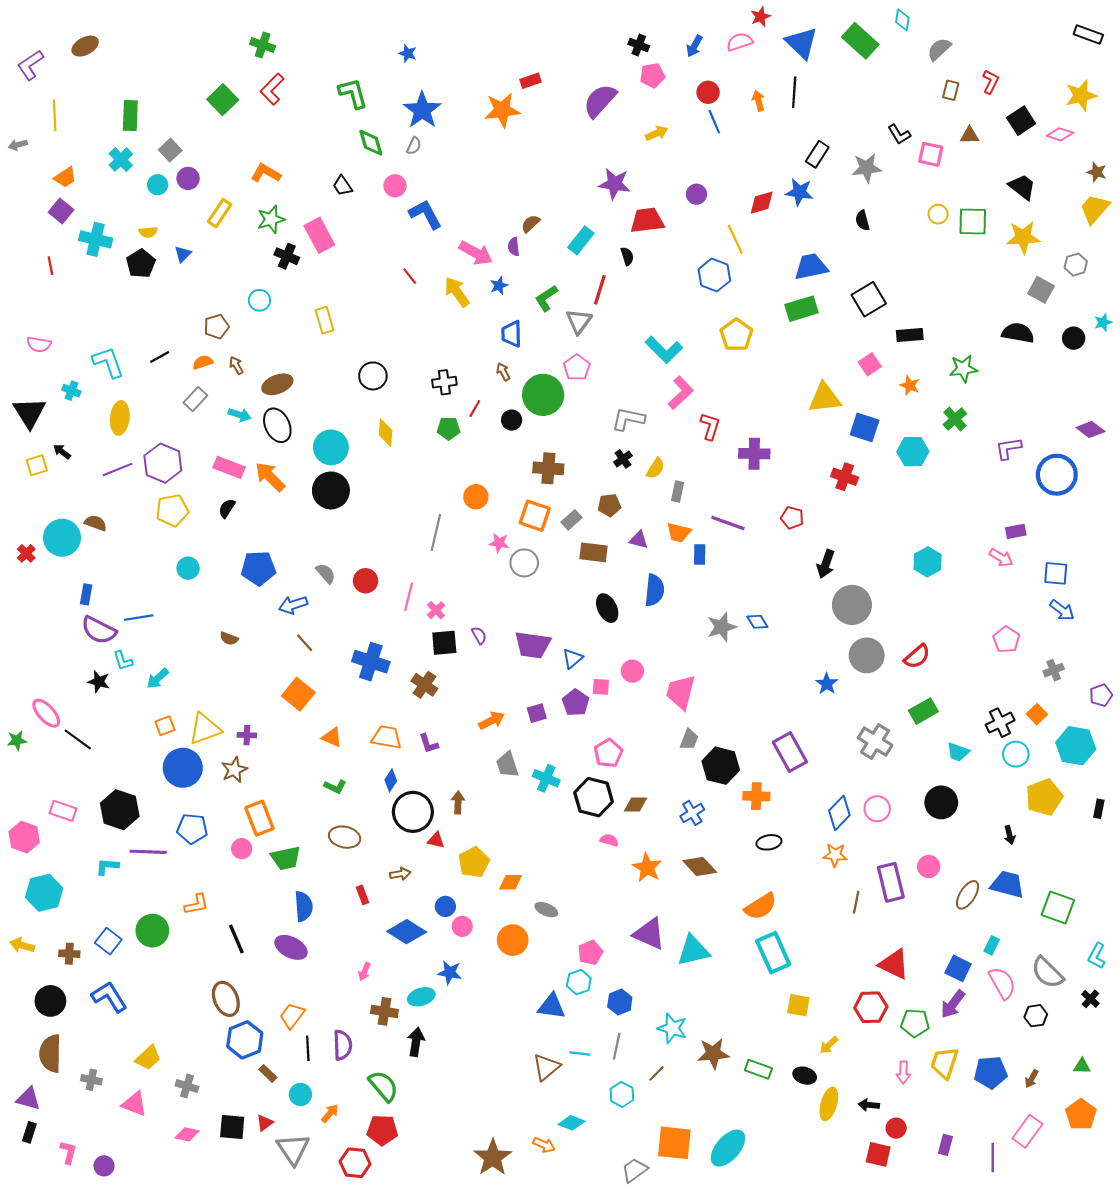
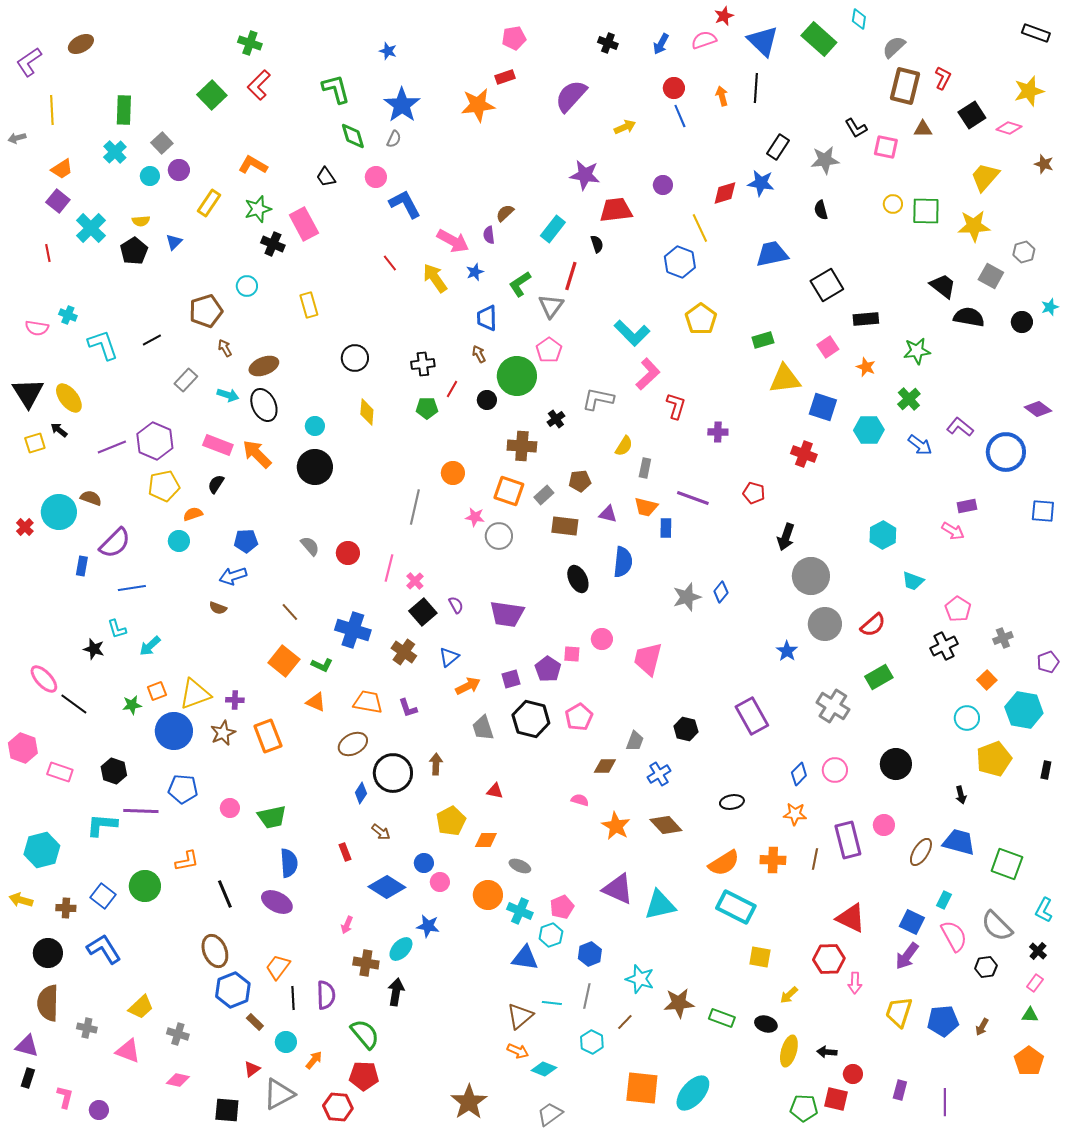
pink pentagon: (652, 75) -> (514, 38), moved
brown rectangle: (951, 90) -> (905, 86), size x1.8
black trapezoid: (1022, 187) -> (943, 286), moved
yellow trapezoid: (1095, 209) -> (985, 177), moved
cyan cross: (96, 239) -> (91, 228), turned 32
green rectangle: (802, 309) -> (763, 340), moved, size x0.7
brown pentagon: (216, 327) -> (206, 311), size x1.4
orange semicircle: (203, 362) -> (193, 514), moved
cyan cross: (71, 391) -> (68, 315), moved
yellow ellipse: (120, 418) -> (69, 398), moved, turned -44
cyan circle: (331, 447) -> (315, 426), size x0.6
purple L-shape: (1008, 448) -> (960, 427), turned 48
purple cross: (754, 454) -> (718, 432), size x0.7
black cross: (623, 459) -> (556, 419), moved
blue pentagon: (258, 568) -> (246, 541), size x0.7
blue square: (1056, 573) -> (1043, 511), moved
blue arrow: (293, 605) -> (233, 576), moved
blue arrow: (1062, 610) -> (920, 445), moved
blue diamond: (757, 622) -> (721, 592), turned 70
purple semicircle: (99, 630) -> (115, 543), moved, turned -72
black square: (444, 643) -> (423, 612), turned -36
blue triangle: (573, 659) -> (449, 657), moved
black cross: (1000, 723) -> (944, 646), moved
gray trapezoid: (689, 739) -> (635, 741), moved
green star: (17, 740) -> (132, 705), moved
cyan trapezoid: (958, 752) -> (913, 581), moved
black hexagon: (721, 766) -> (686, 729), size x0.7
cyan cross: (546, 778) -> (520, 911), moved
blue diamond: (391, 780) -> (361, 793), moved
green L-shape: (335, 787) -> (322, 665), moved
orange cross: (756, 796) -> (773, 860), moved
black hexagon: (594, 797) -> (531, 719), moved
black hexagon: (120, 810) -> (114, 771), size x0.7
blue diamond: (839, 813) -> (799, 774), size x0.7
orange rectangle: (259, 818) -> (268, 736), moved
pink hexagon: (24, 837) -> (23, 748), moved
brown ellipse: (345, 837) -> (353, 744), moved, turned -40
red triangle: (436, 840) -> (495, 791), moved
cyan L-shape: (107, 867) -> (102, 825), size x1.4
brown arrow: (400, 874) -> (381, 832), turned 48
cyan rectangle: (773, 953) -> (736, 907), turned -39
cyan ellipse: (421, 997) -> (401, 949), turned -30
green pentagon: (915, 1023) -> (804, 1108), moved
pink arrow: (903, 1072) -> (855, 983), moved
black square: (232, 1127) -> (227, 1110), moved
pink rectangle: (1027, 1131) -> (1035, 983), moved, size x0.6
orange arrow: (544, 1145) -> (518, 1051), moved
gray triangle: (293, 1149) -> (279, 1094), turned 36
gray trapezoid: (635, 1170) -> (550, 1114), moved

